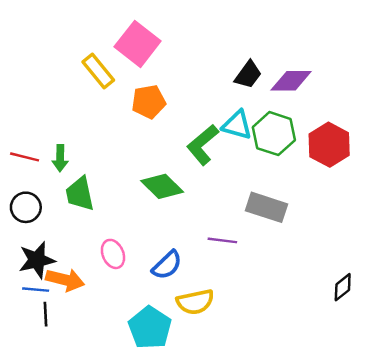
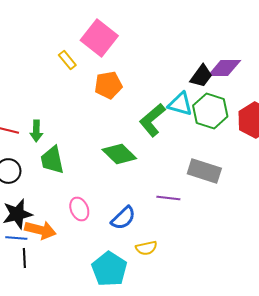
yellow rectangle: (98, 71) -> (67, 60), size x0.7
black trapezoid: (248, 75) -> (201, 76), moved
yellow semicircle: (195, 302) -> (146, 248), size x0.7

